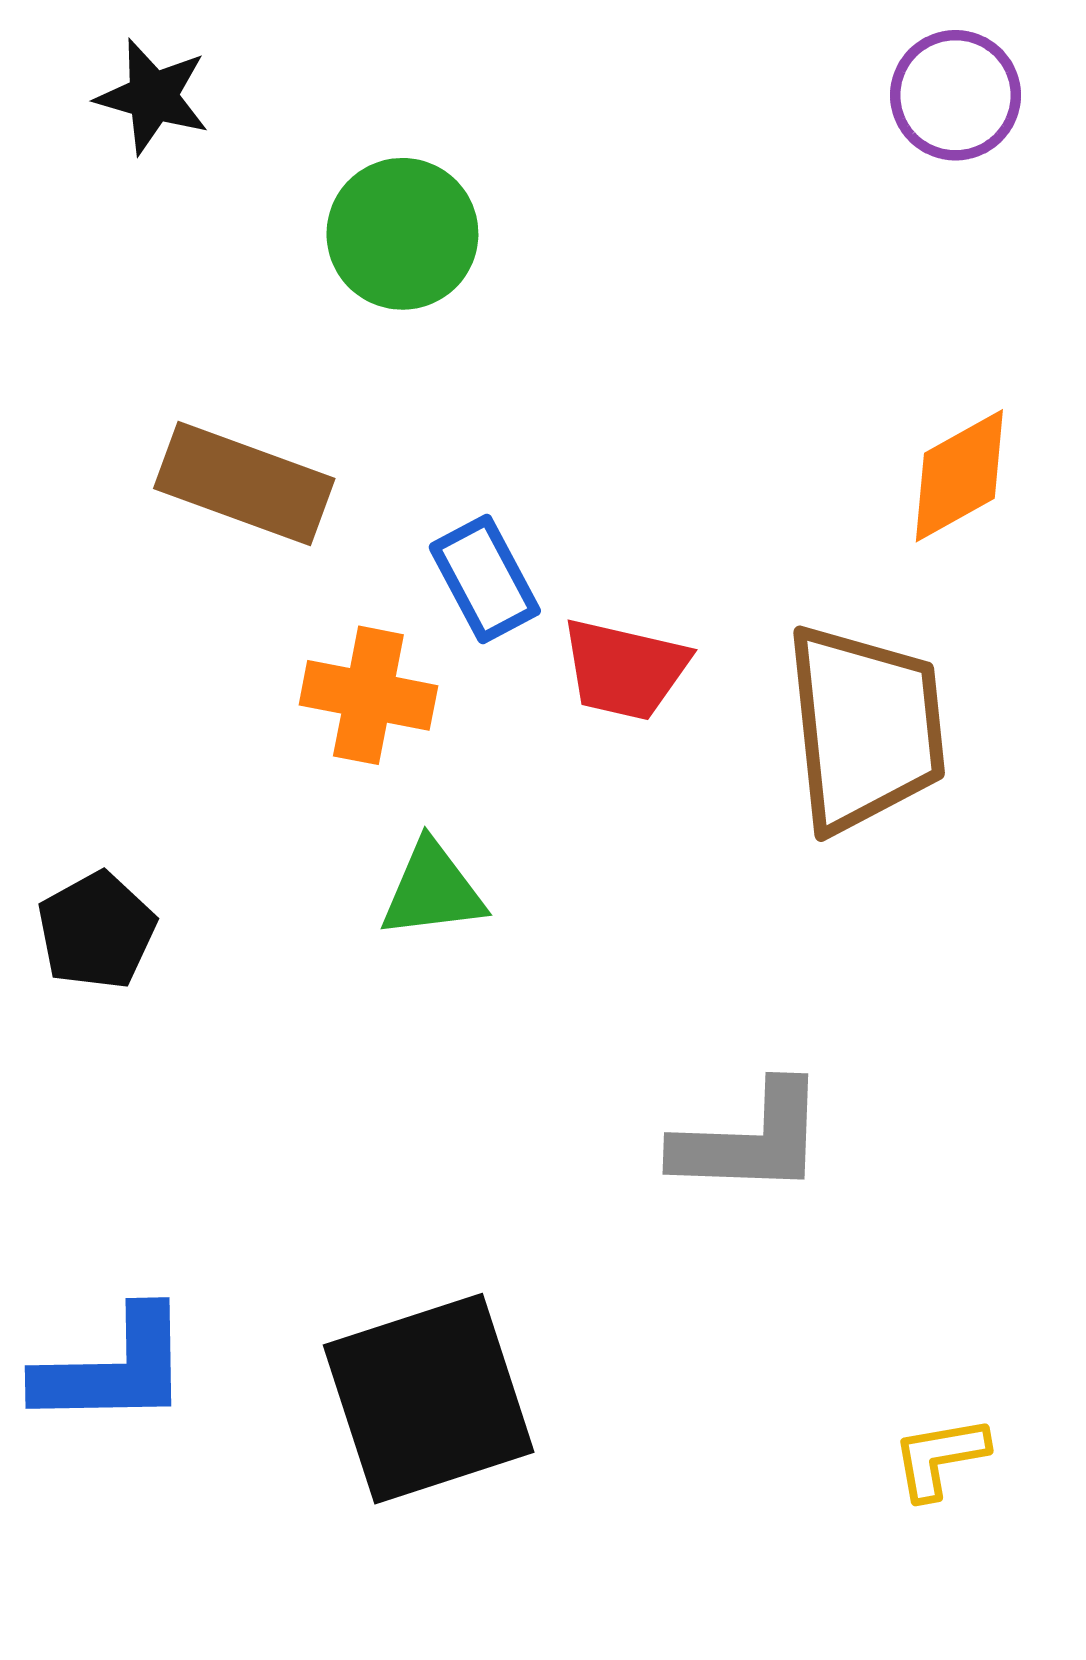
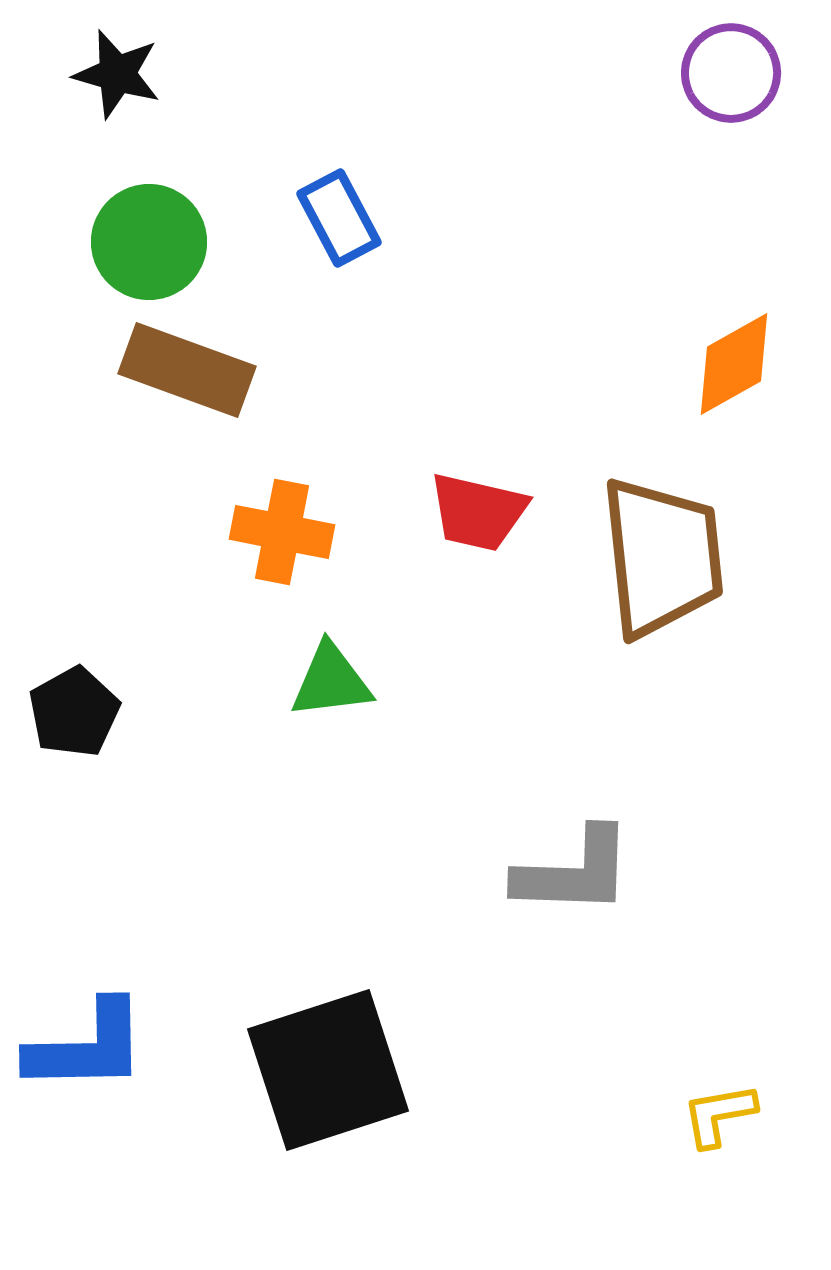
green circle: (402, 234) -> (149, 242), moved
blue rectangle: (485, 579) -> (339, 218), moved

